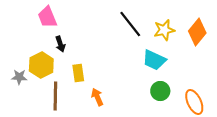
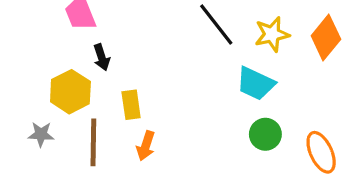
gray star: (19, 77) -> (41, 134), moved
orange arrow: (97, 97) -> (146, 146), moved, turned -138

